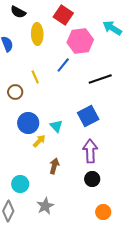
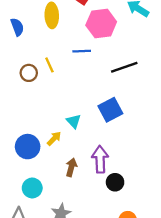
blue line: (63, 65) -> (82, 51), turned 49
brown circle: (15, 92) -> (29, 73), moved
blue circle: (28, 123) -> (28, 147), moved
purple arrow: (90, 151) -> (100, 159), moved

